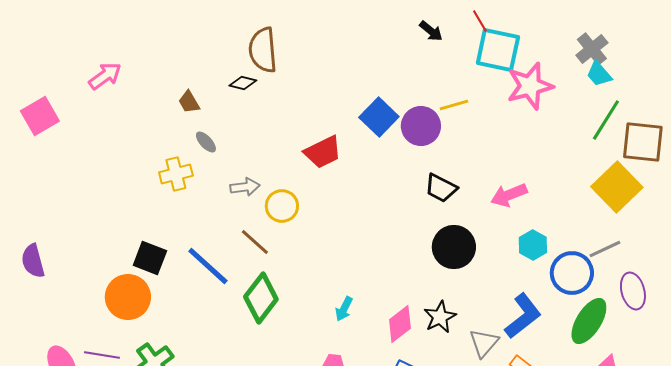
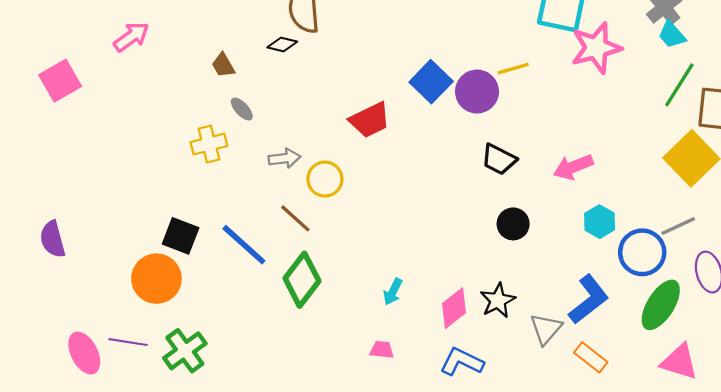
black circle: (454, 247) -> (513, 224), size x0.7

